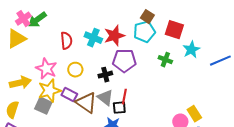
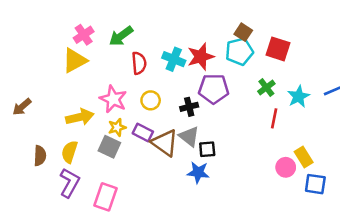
green arrow: (37, 20) -> (121, 36), moved
cyan star: (191, 50) -> (299, 97), moved
green cross: (165, 60) -> (266, 88), turned 32
yellow star: (49, 91) -> (117, 127), size x0.6
red line: (124, 97) -> (274, 118), moved

